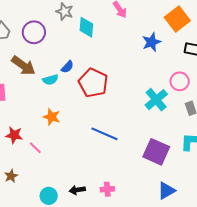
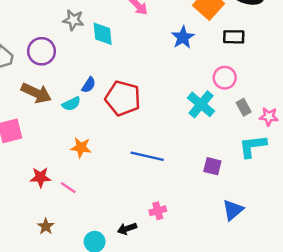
purple square: (156, 152) -> (212, 166), size x0.6
pink cross: (107, 189) -> (158, 211), moved

